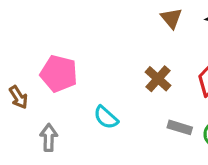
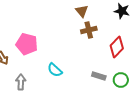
brown triangle: (171, 18) -> (82, 11), moved
brown cross: (158, 79) -> (89, 30), moved, turned 35

